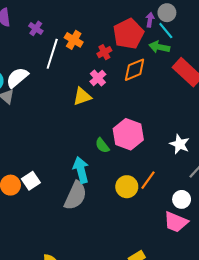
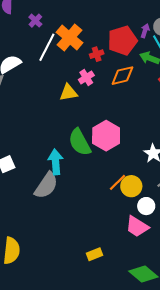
orange cross: (74, 40) -> (70, 37), size x1.5
green semicircle: (102, 146) -> (80, 142), size x1.8
yellow circle: (127, 187) -> (131, 186), moved

